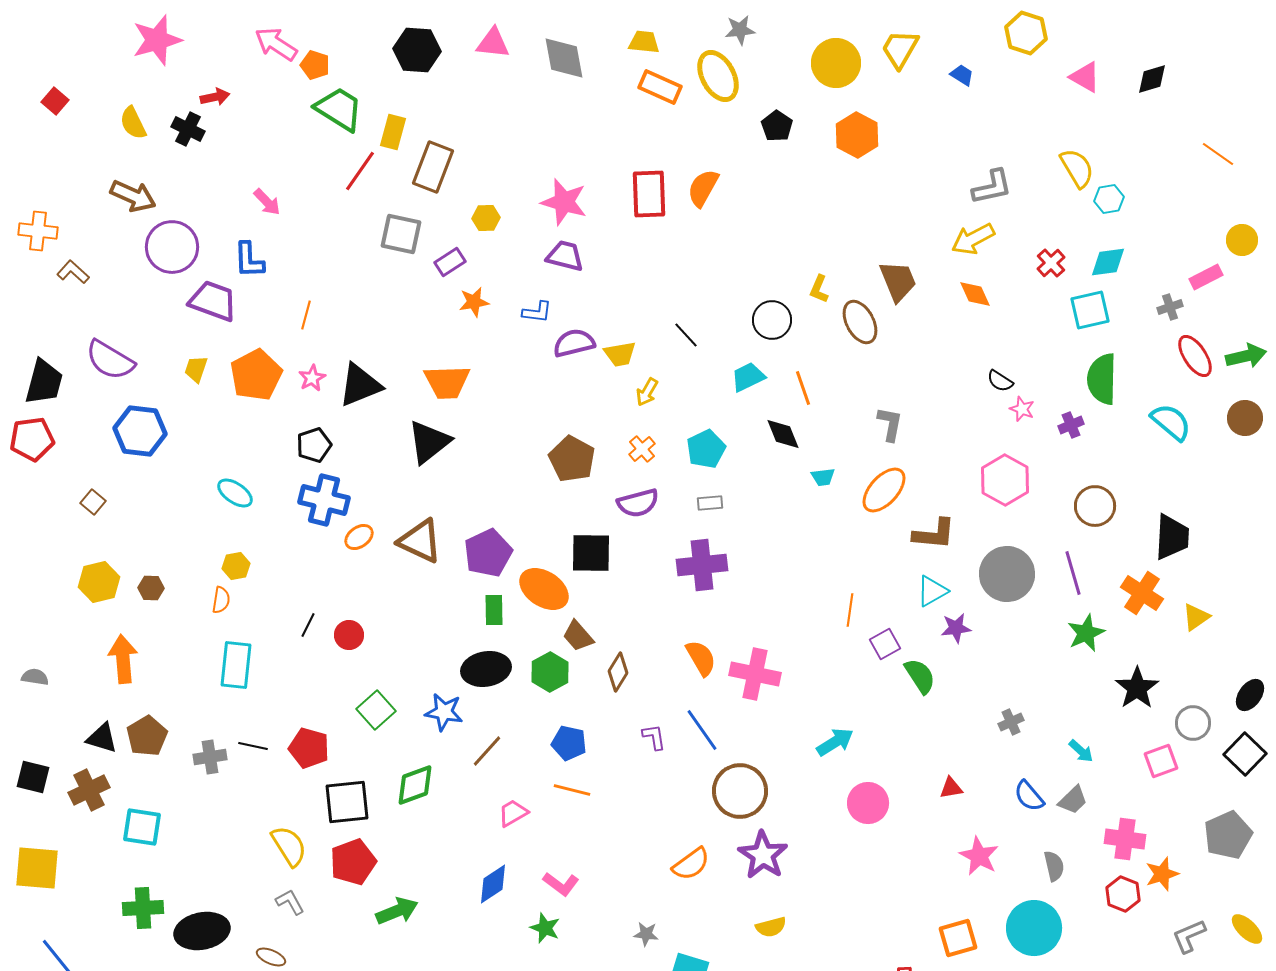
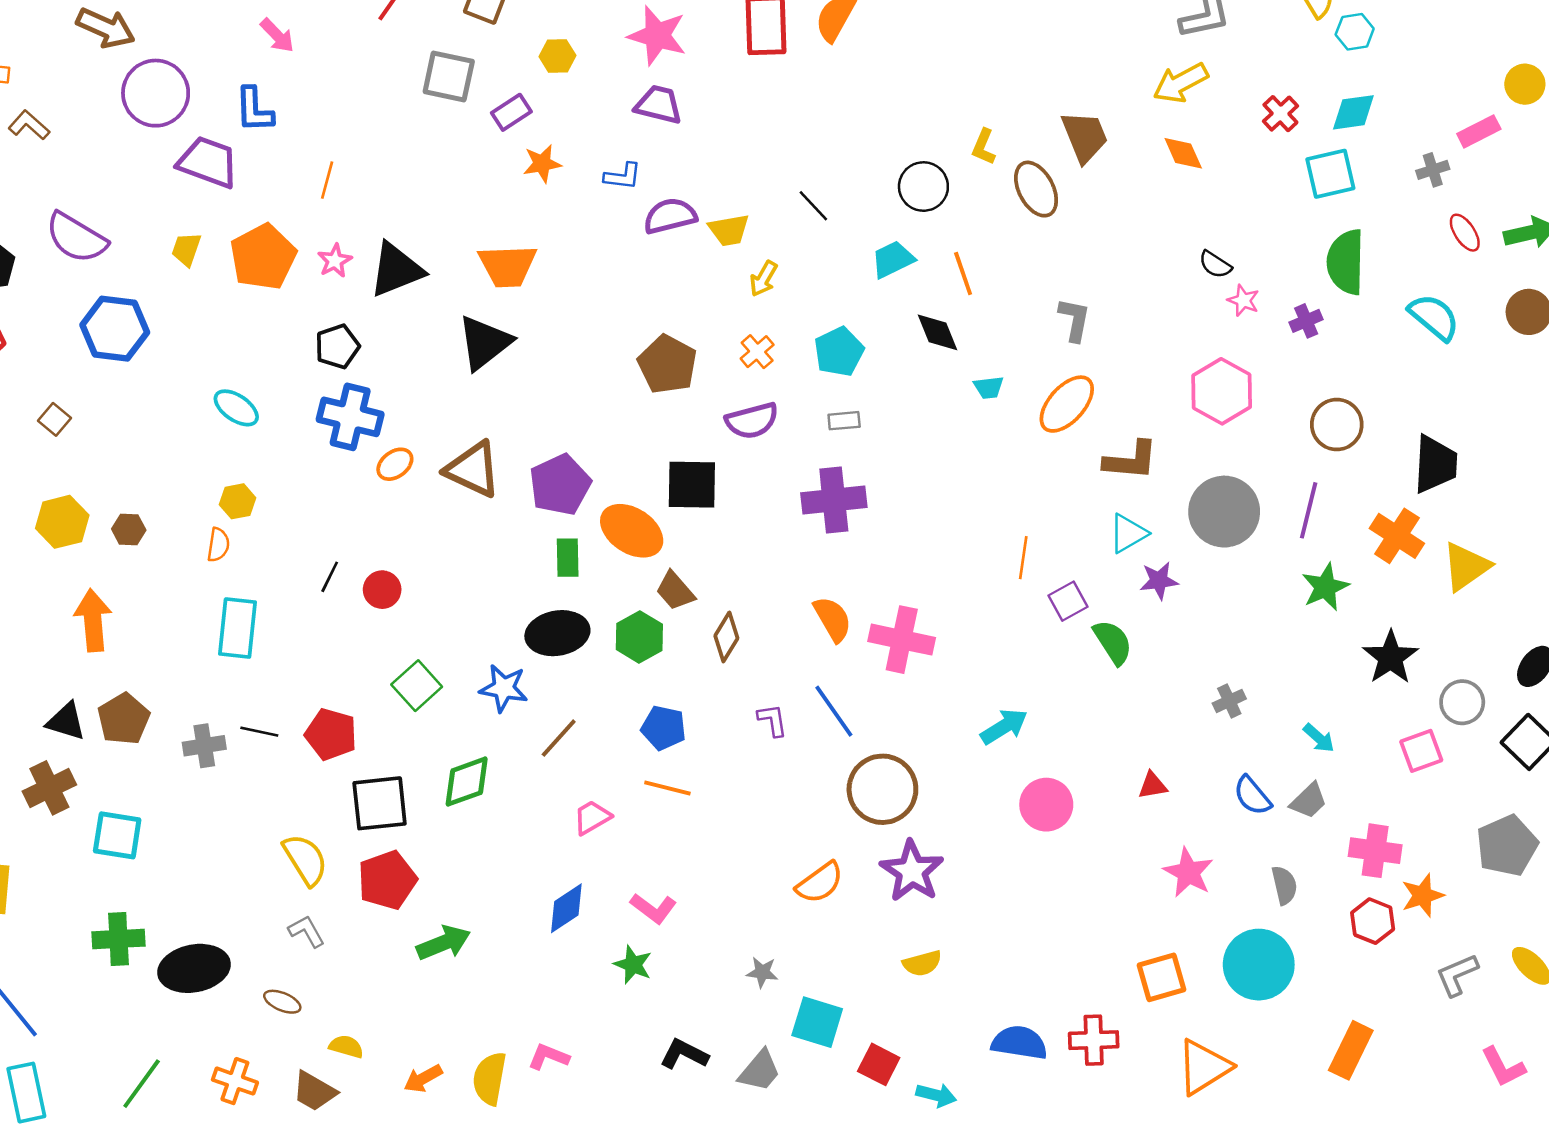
red ellipse: (1195, 356) -> (1465, 233), size x0.7
purple line: (1073, 573) -> (1309, 510), turned 30
yellow triangle: (1196, 617) -> (1466, 567), size x1.4

